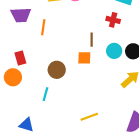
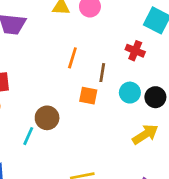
orange line: (43, 27) -> (72, 58), moved
brown circle: (57, 70) -> (47, 118), moved

